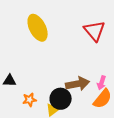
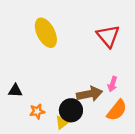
pink arrow: (102, 83) -> (112, 84), moved

